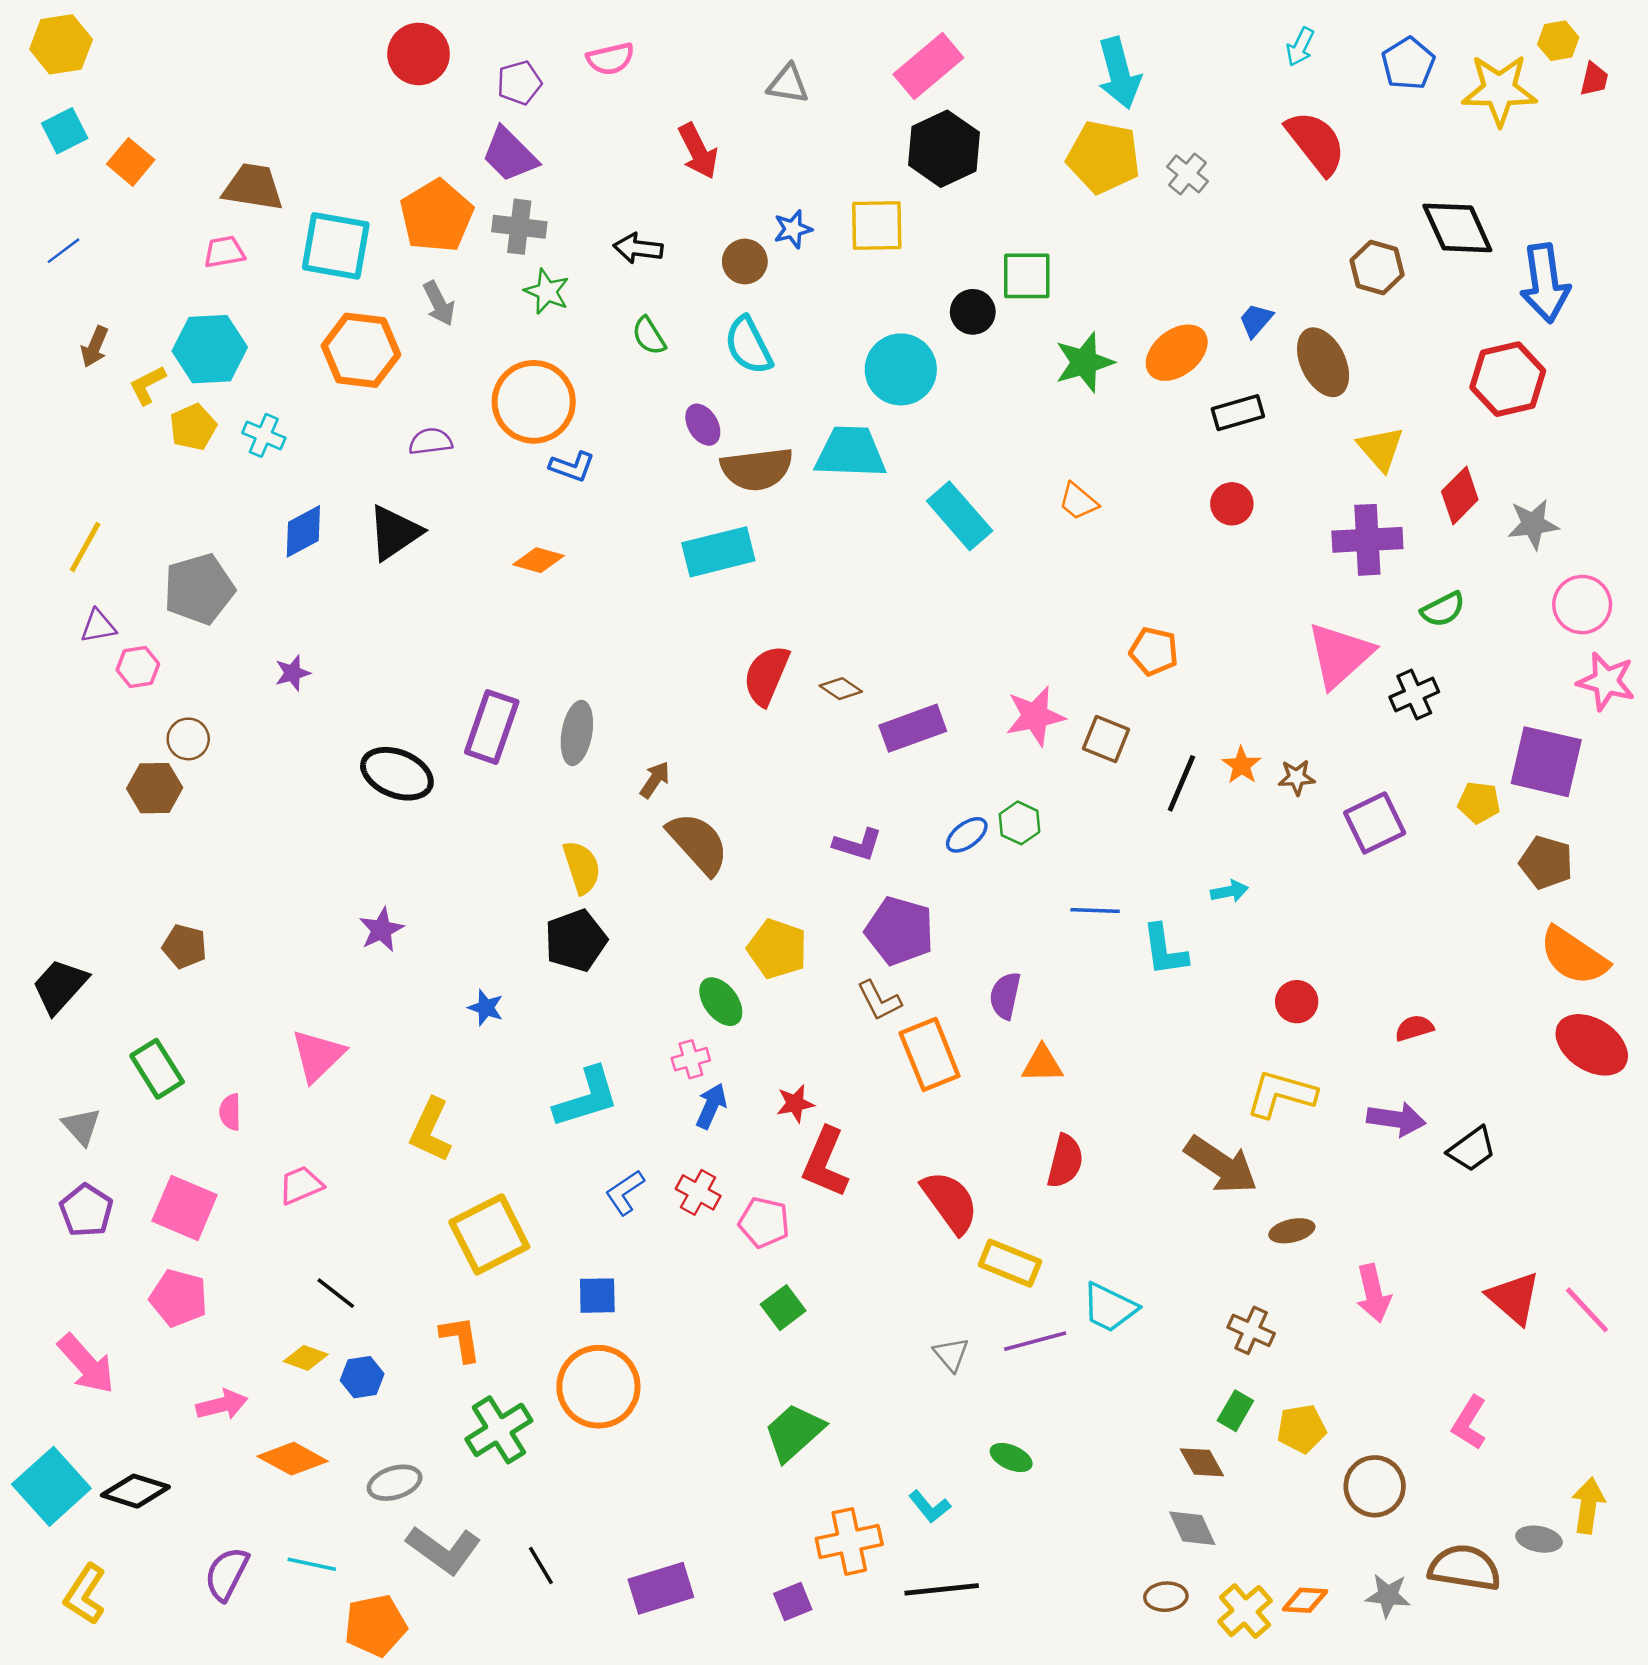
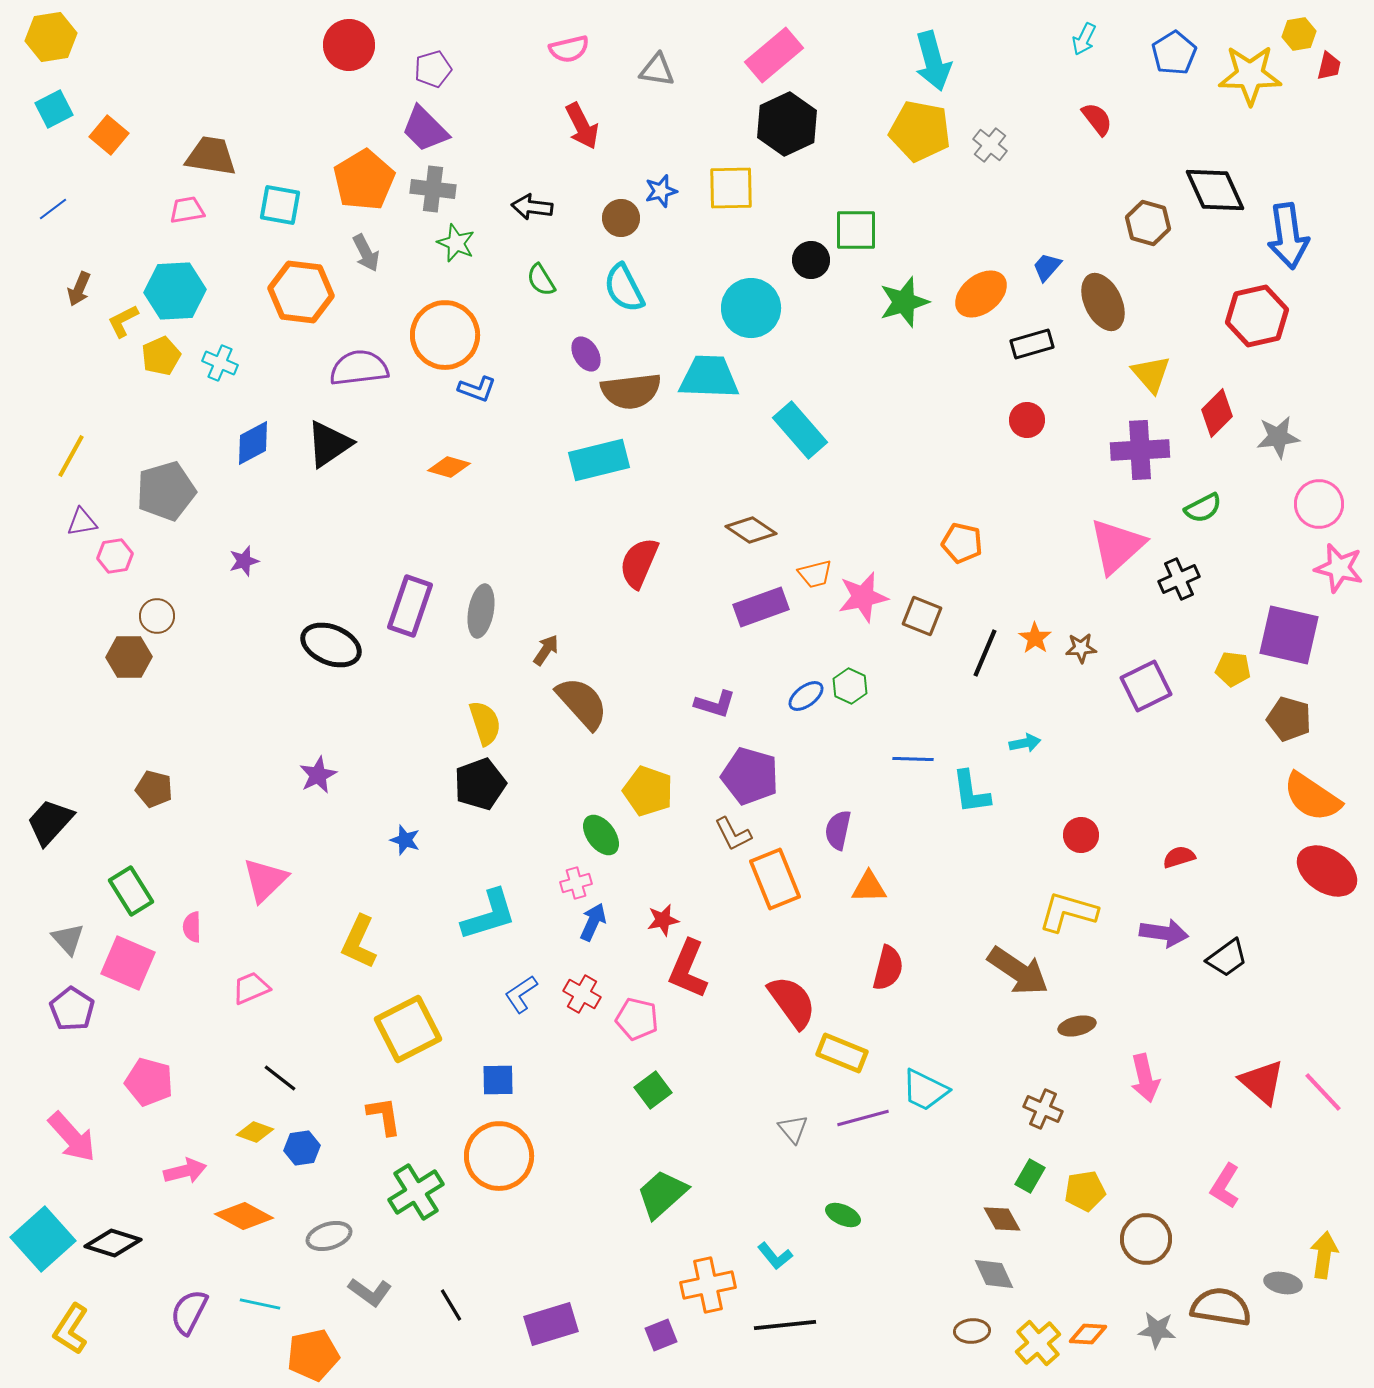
pink semicircle: (610, 59) -> (569, 49), moved
red semicircle: (1316, 143) -> (1097, 119), size x0.6
cyan square: (336, 246) -> (280, 205), size x0.7
purple semicircle: (431, 441) -> (359, 368), size x1.6
orange trapezoid: (1078, 501) -> (815, 574), moved, turned -54
brown diamond: (841, 689) -> (751, 530), moved, size x1.4
pink square: (185, 1208) -> (128, 963), moved
gray L-shape: (444, 1550) -> (370, 1292), size x0.7

